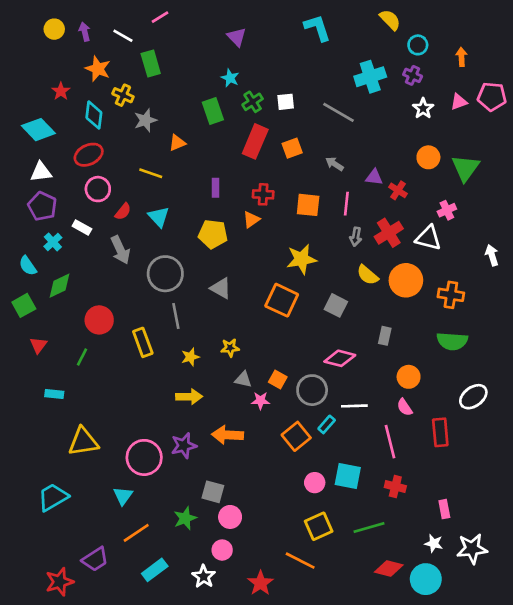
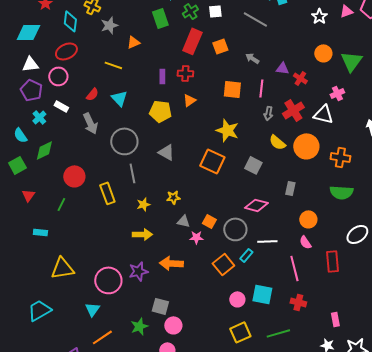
cyan diamond: (38, 130) -> (28, 32), turned -45
pink circle: (98, 189) -> (58, 76), moved
red cross: (263, 194) -> (185, 73), moved
yellow star: (301, 259) -> (227, 130), turned 30

